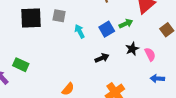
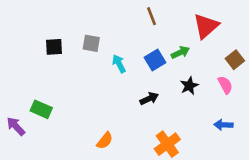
black square: (31, 18) -> (54, 47), size x0.6
pink semicircle: (150, 54) -> (225, 85), moved

